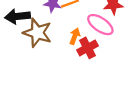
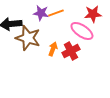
orange arrow: (75, 36) -> (53, 49), moved

